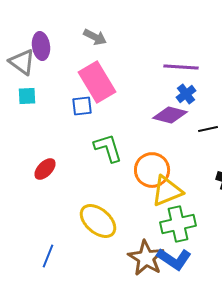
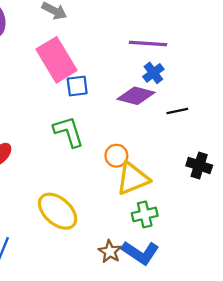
blue square: (82, 106) -> (77, 86), moved
orange circle: (152, 170) -> (116, 156), size x0.6
green cross: (178, 224) -> (145, 214), size x0.7
brown star: (146, 258) -> (110, 252), size x0.6

